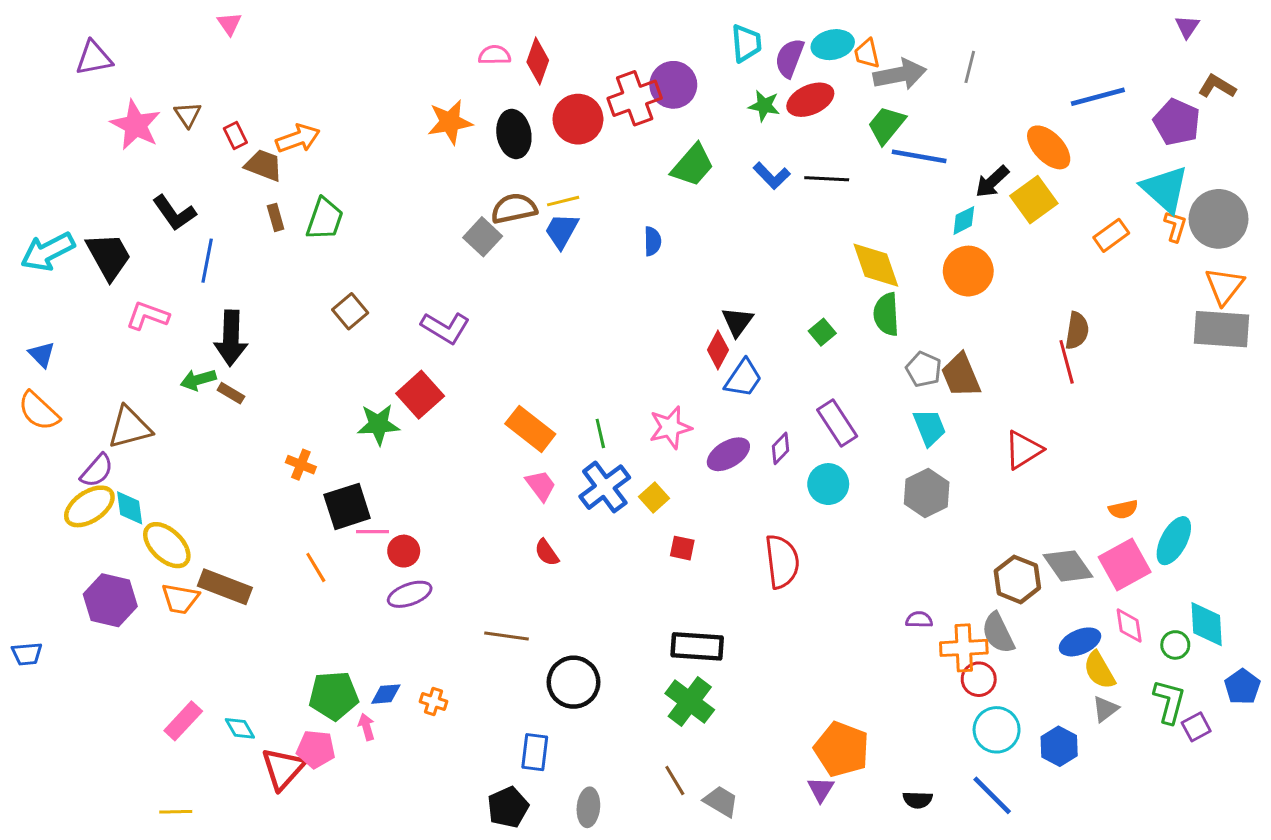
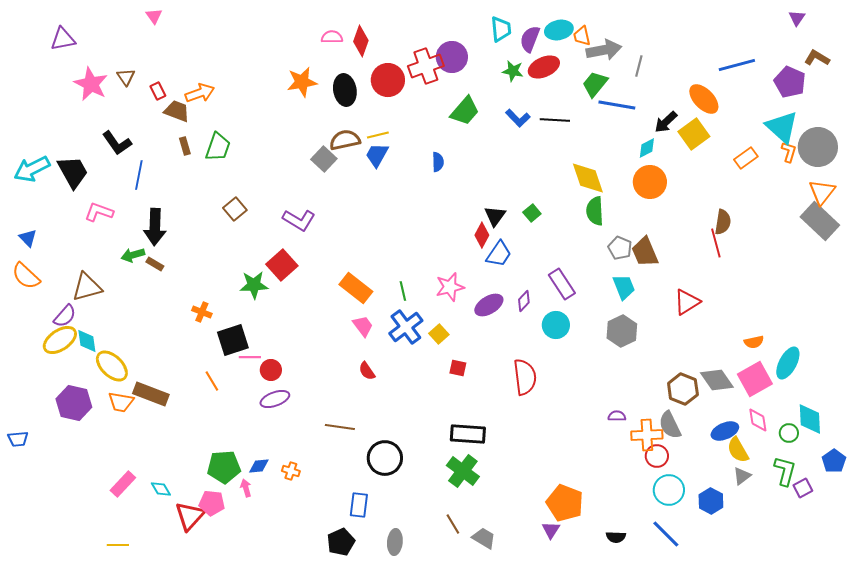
gray line: (970, 67) -> (639, 66), moved
gray rectangle: (1221, 329) -> (820, 221), turned 39
green square: (822, 332) -> (532, 213), moved

